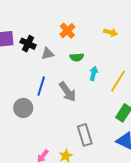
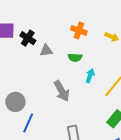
orange cross: (67, 31) -> (79, 30), moved, turned -35
blue line: (41, 86) -> (28, 123), moved

